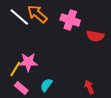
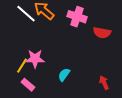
cyan semicircle: (46, 85) -> (64, 75), moved
red arrow: (89, 87) -> (104, 83), moved

